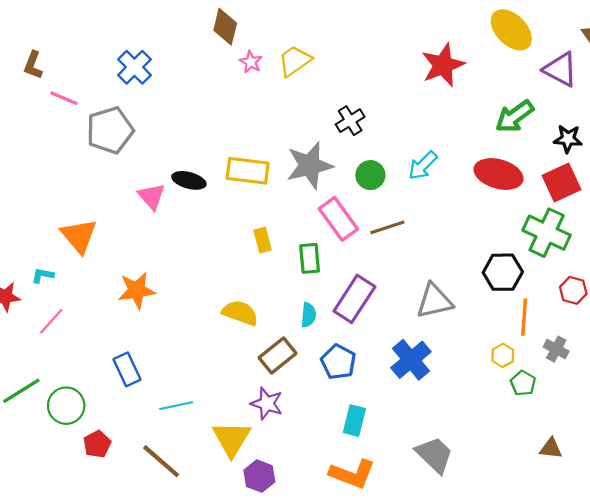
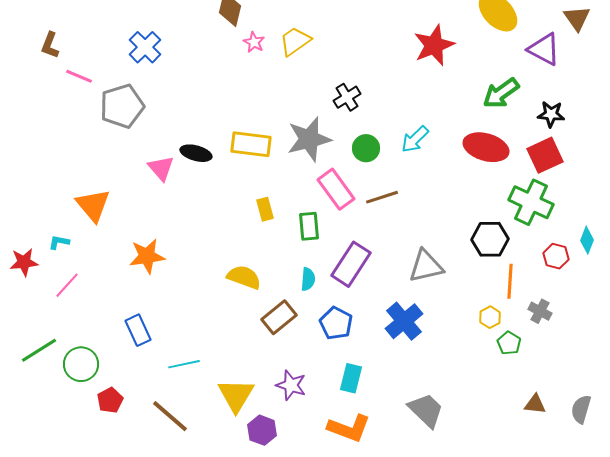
purple star: (267, 404) -> (291, 385), moved

